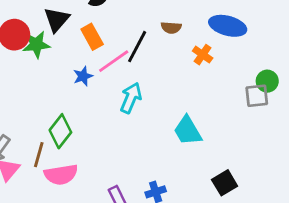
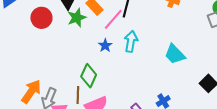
green star: (36, 45) -> (77, 18), moved
blue star: (83, 76) -> (105, 45), moved

